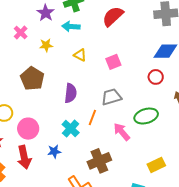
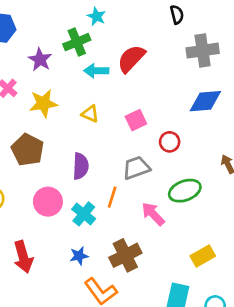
cyan arrow: (71, 27) -> (96, 71), moved
yellow star: (46, 45) -> (43, 103), size x1.5
red circle: (156, 77) -> (170, 142), moved
pink circle: (28, 129) -> (48, 202), moved
blue star: (54, 151) -> (79, 256), moved

